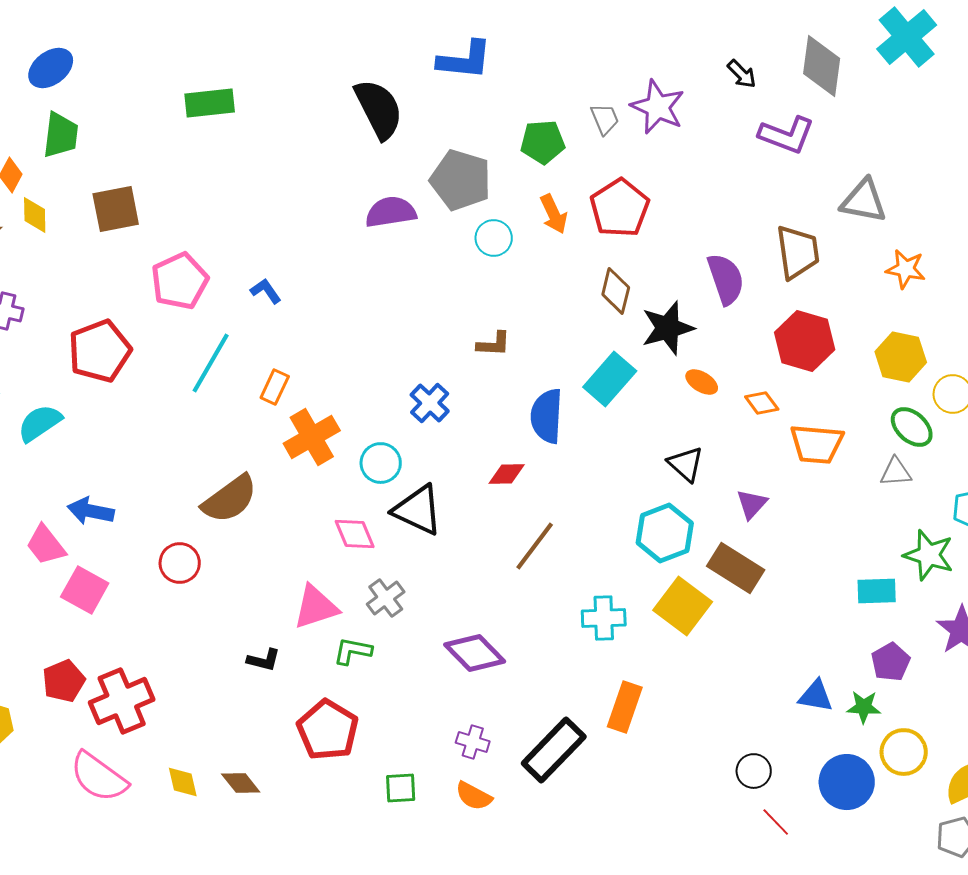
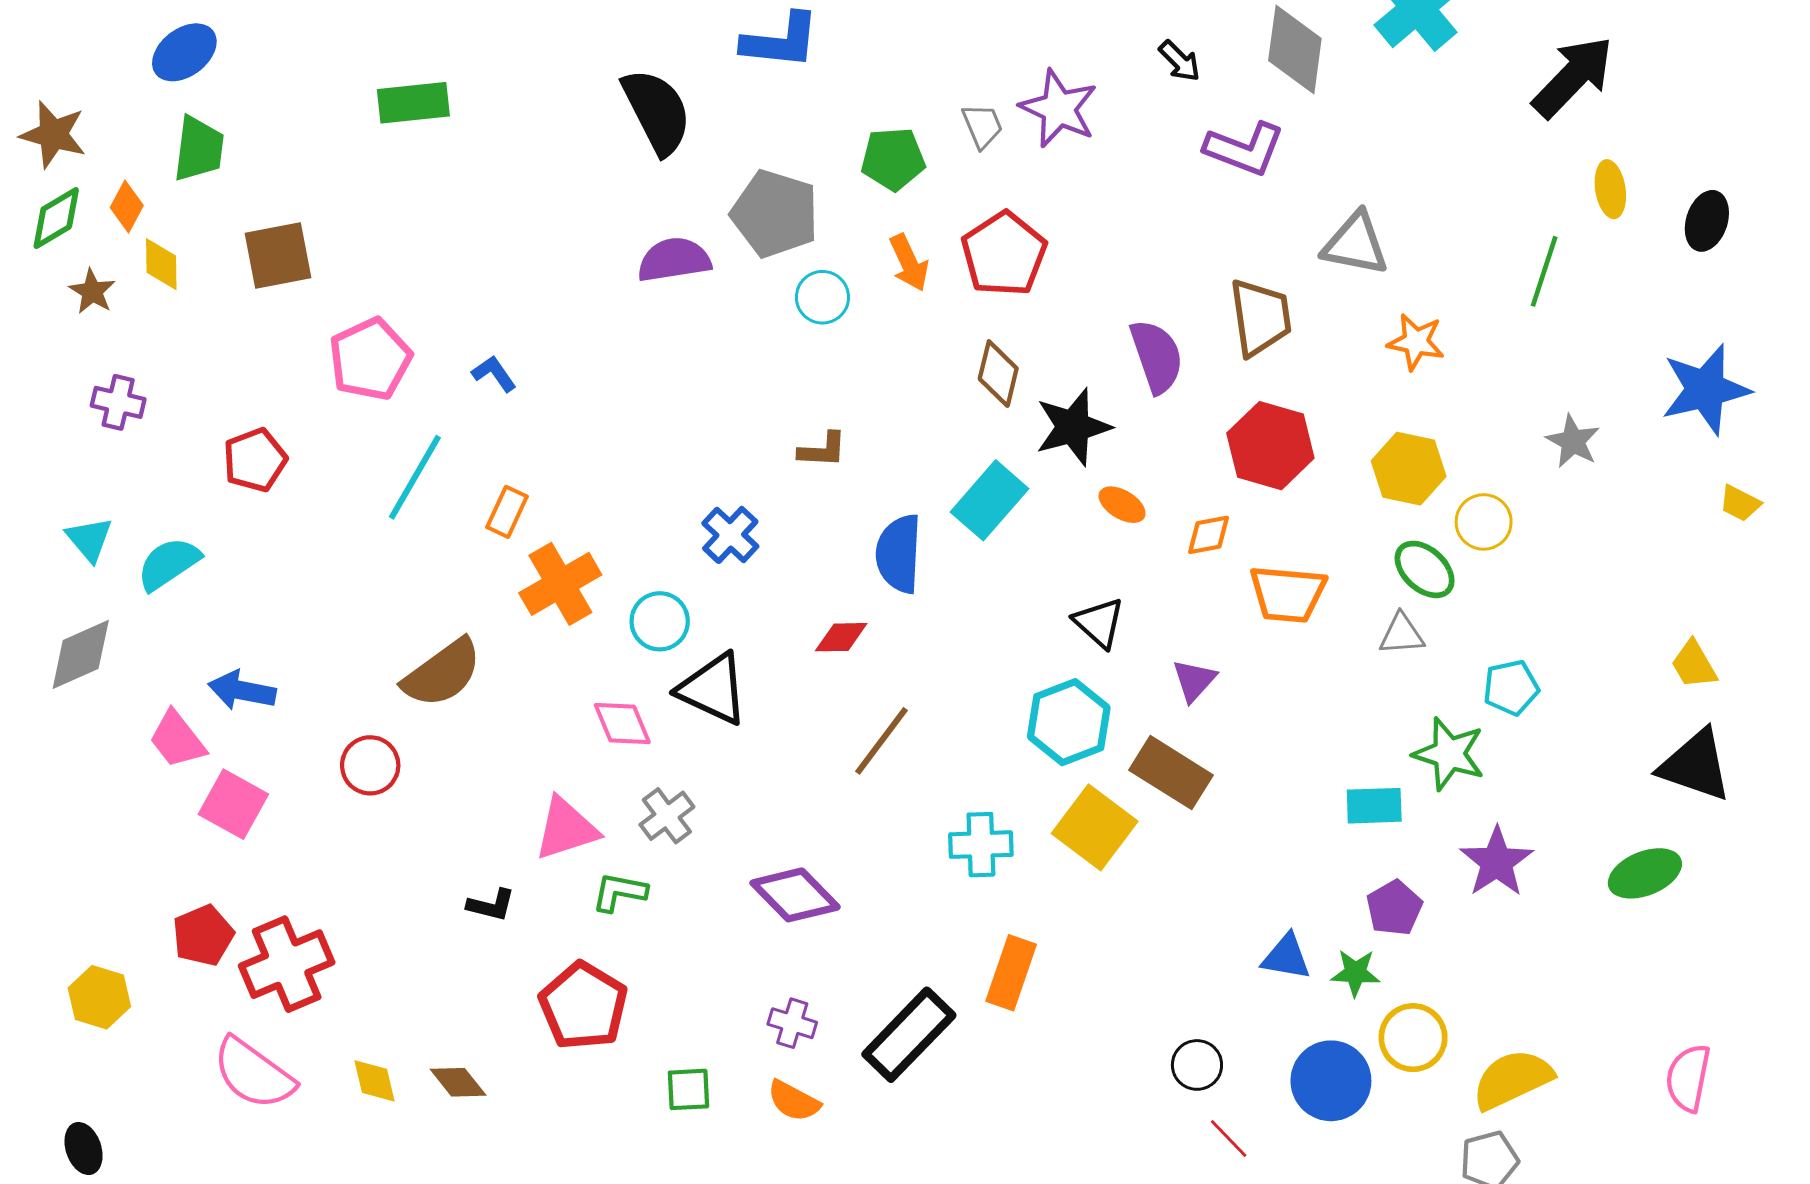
red pentagon: (100, 351) -> (255, 460), size x0.7
orange diamond: (762, 403) -> (1208, 535), turned -64

